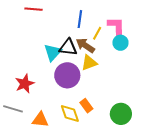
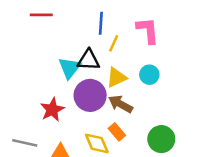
yellow line: (97, 33) -> (114, 43), moved
cyan circle: (120, 43) -> (149, 75), moved
brown arrow: (85, 45) -> (121, 104), moved
red star: (25, 84) -> (52, 110), moved

